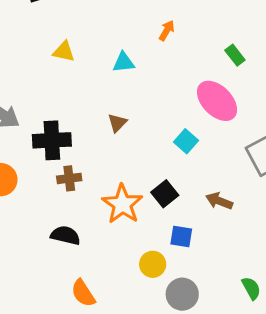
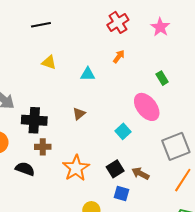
black square: (165, 194) -> (115, 169), moved
black semicircle: (65, 235) -> (25, 169), moved
blue square: (181, 236) -> (121, 194), moved

